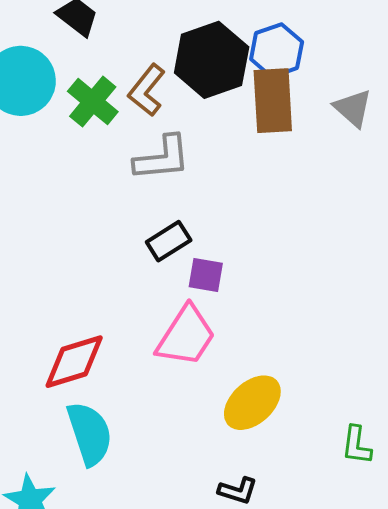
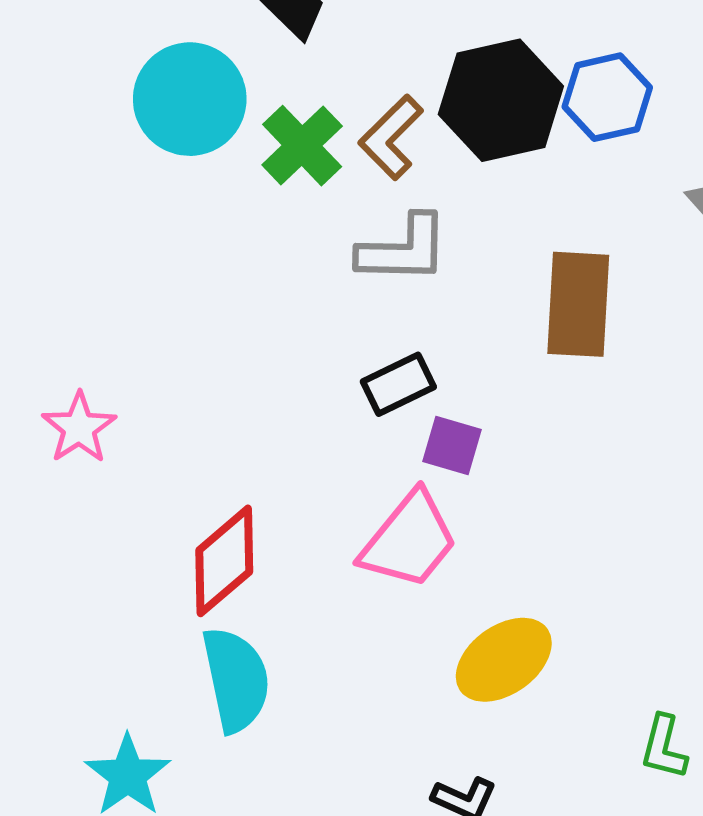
brown rectangle: (273, 101) -> (578, 304), moved
red diamond: (74, 362) -> (224, 561), turned -30

